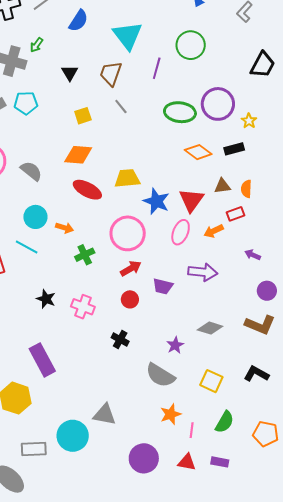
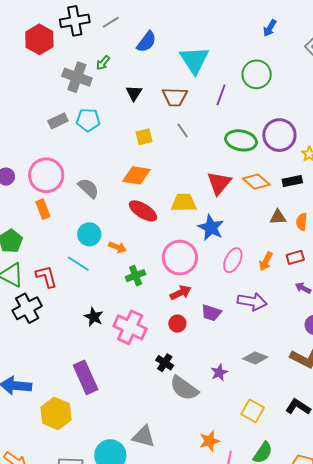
brown trapezoid: (111, 74) -> (175, 97), turned -112
red triangle: (191, 200) -> (219, 183), moved
red rectangle: (235, 214) -> (295, 257), moved
orange arrow: (214, 231) -> (266, 261), turned -42
pink cross: (83, 307) -> (130, 327), size x1.4
gray semicircle: (160, 375) -> (184, 388), moved

